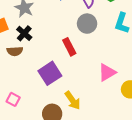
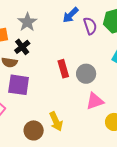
gray circle: (87, 24) -> (86, 74), moved
purple square: (50, 73) -> (19, 85), moved, turned 30

